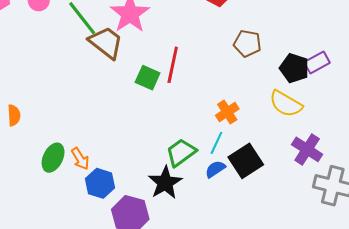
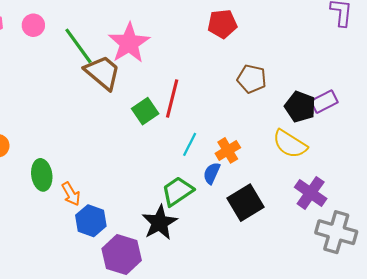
green square: (148, 78) -> (145, 111), turned 30
cyan line: (216, 143) -> (190, 144), moved
green ellipse: (53, 158) -> (42, 175), moved, turned -36
blue semicircle: (215, 169) -> (212, 173), moved, turned -35

